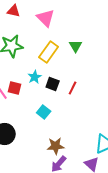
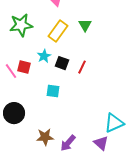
cyan square: (44, 112) -> (53, 91), turned -32
brown star: (56, 146) -> (45, 137), moved

